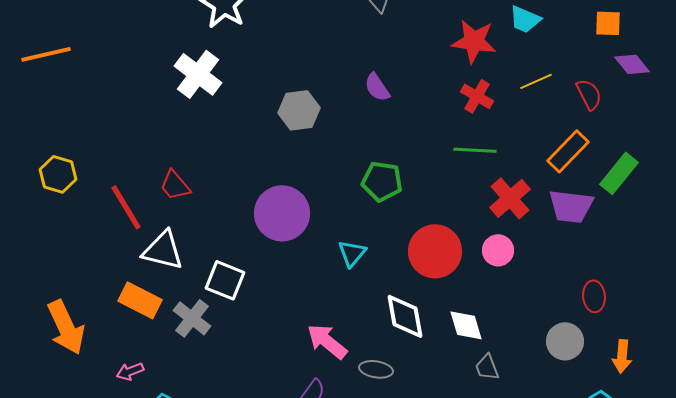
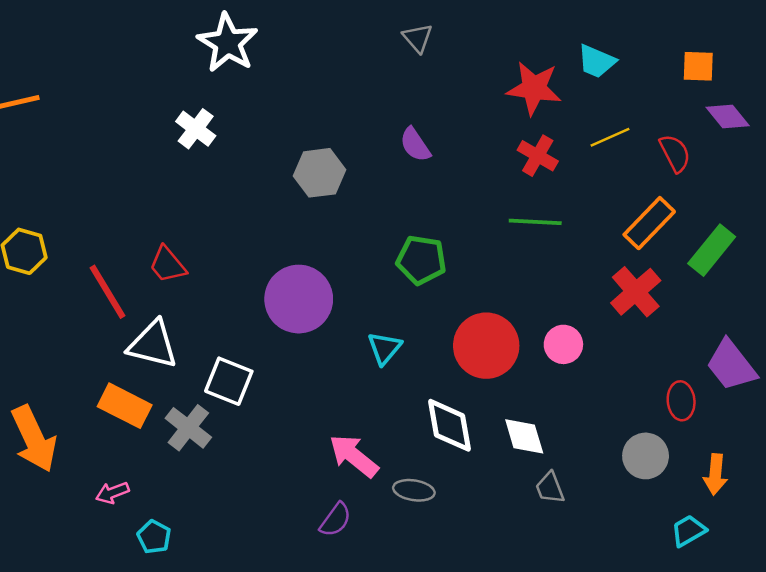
white cross: (198, 74) -> (196, 129), size x0.7
red cross: (510, 198) -> (636, 292), moved
purple trapezoid: (571, 206) -> (731, 365), moved, turned 45

